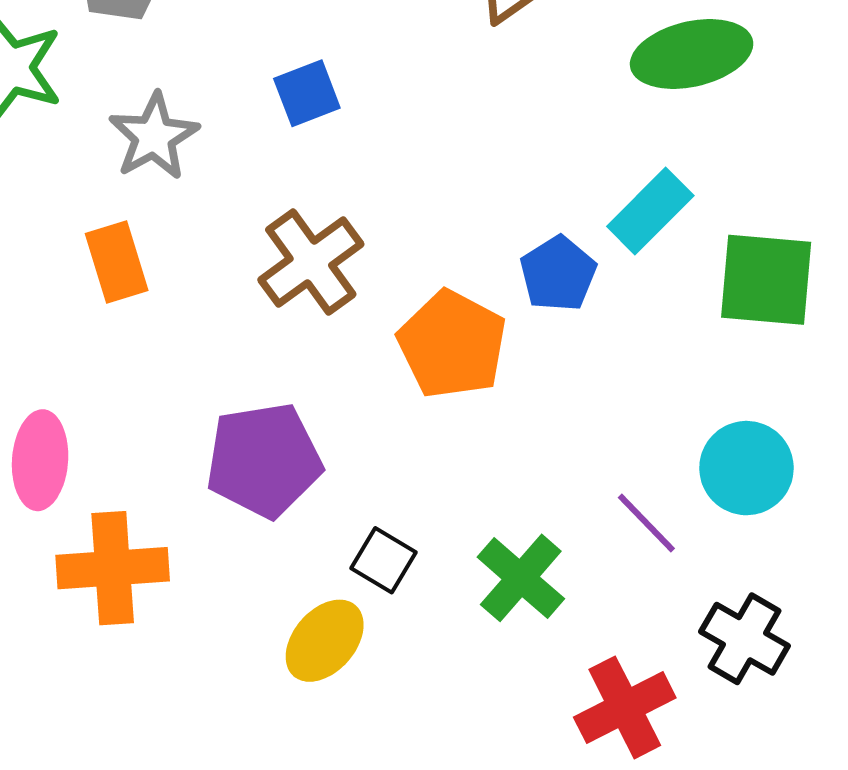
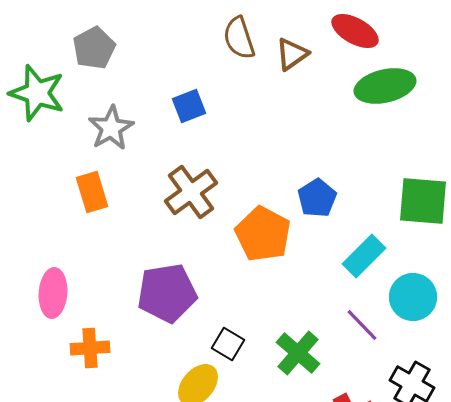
cyan rectangle: (650, 211) -> (364, 256), moved
orange cross: (113, 568) -> (90, 348), size x0.7

